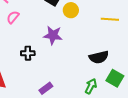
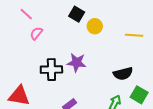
purple star: (53, 35) -> (77, 63), moved
black cross: (28, 53) -> (51, 70), size x1.5

